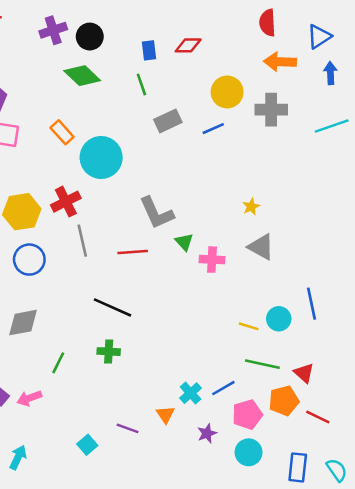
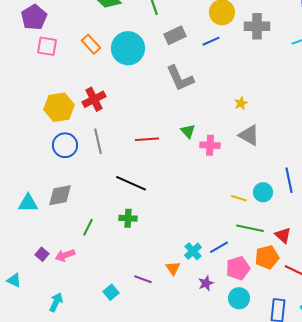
cyan circle: (101, 157) -> (128, 48), moved
gray L-shape: (157, 213) -> (180, 78), moved
gray line: (82, 241) -> (98, 141), moved

